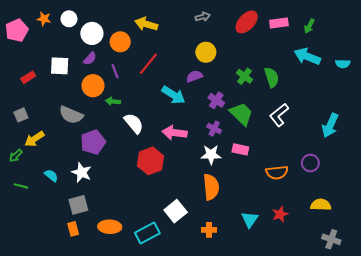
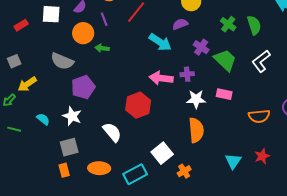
white semicircle: (134, 123) -> (112, 132), moved
purple cross: (214, 129) -> (187, 74), moved, turned -32
orange cross: (209, 230) -> (184, 171), moved, turned -32

